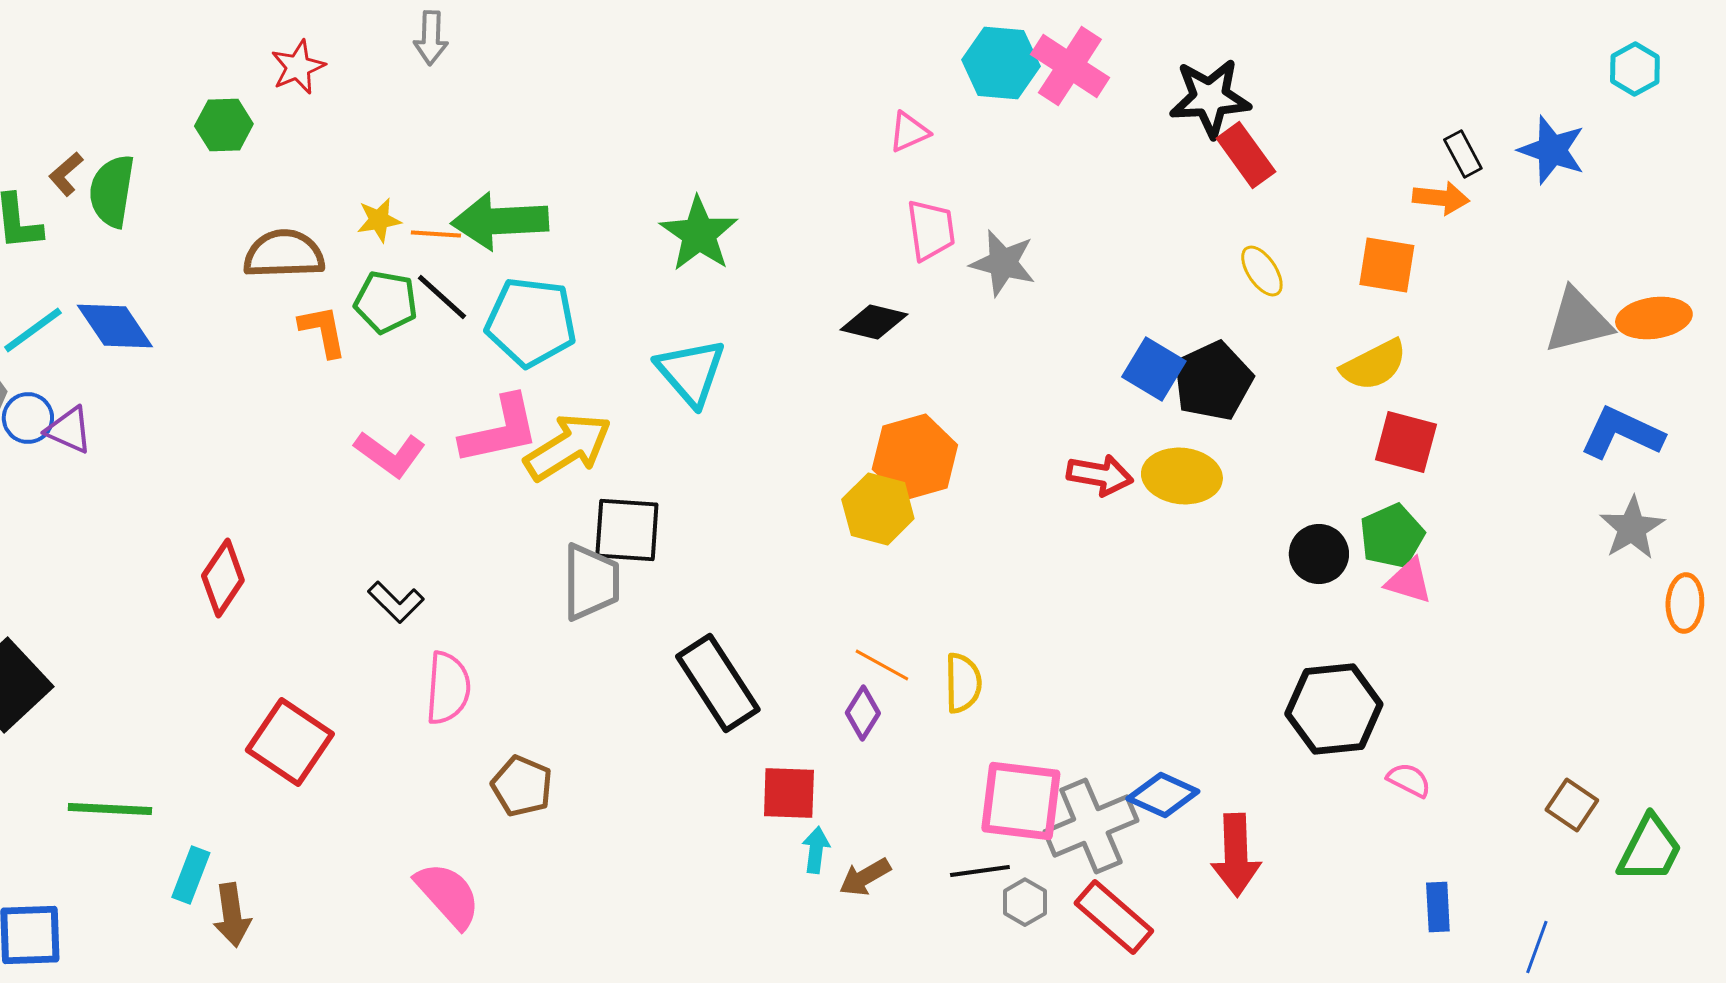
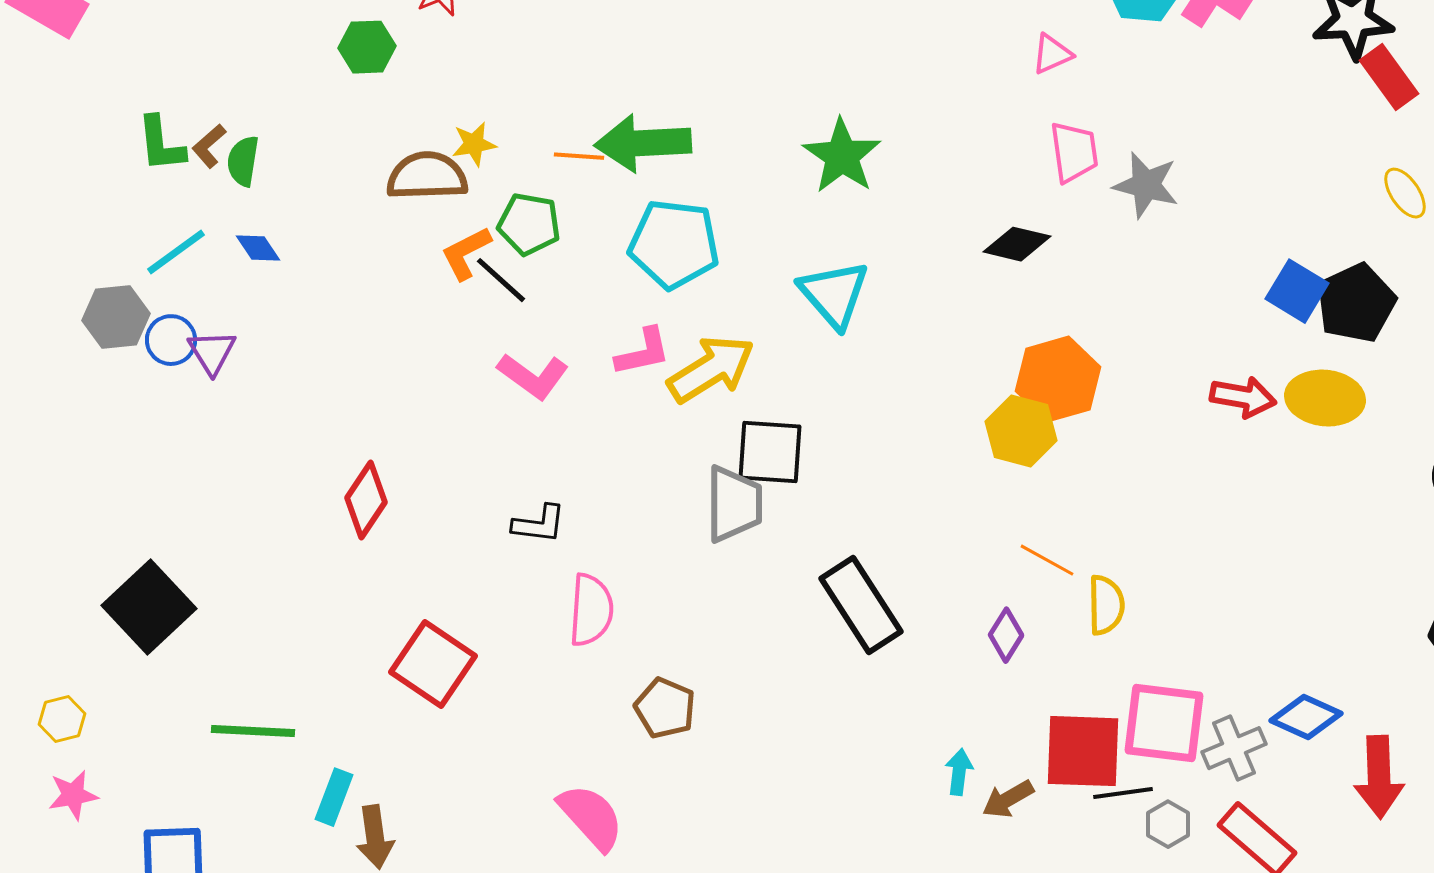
brown L-shape: (66, 174) -> (209, 146), moved
green semicircle: (112, 191) -> (243, 161), moved, size x0.7
yellow star: (379, 220) -> (474, 144), moved
black line: (442, 297) -> (501, 280), moved
blue diamond: (115, 326) -> (258, 248), size x0.6
orange L-shape: (323, 331) -> (466, 253), turned -106
purple triangle: (69, 430) -> (212, 352), turned 34
pink L-shape: (500, 430) -> (643, 352), size x0.7
black L-shape: (396, 602) -> (539, 524), turned -38
orange line: (882, 665) -> (1047, 560), moved
red square: (789, 793) -> (1083, 751), moved, size x1.4
gray cross: (1091, 826) -> (1234, 748), size x0.7

